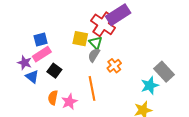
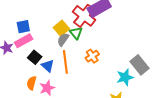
yellow square: (80, 39) -> (61, 28), turned 35
gray semicircle: (94, 55) -> (63, 40), moved
blue triangle: (32, 77) -> (48, 66), moved
orange line: (92, 88) -> (65, 62), moved

